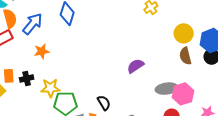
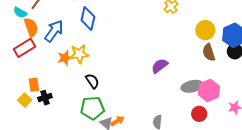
black cross: (27, 79) -> (45, 98), moved
yellow star: (50, 88) -> (79, 54), moved
black semicircle: (104, 103) -> (92, 81), moved

